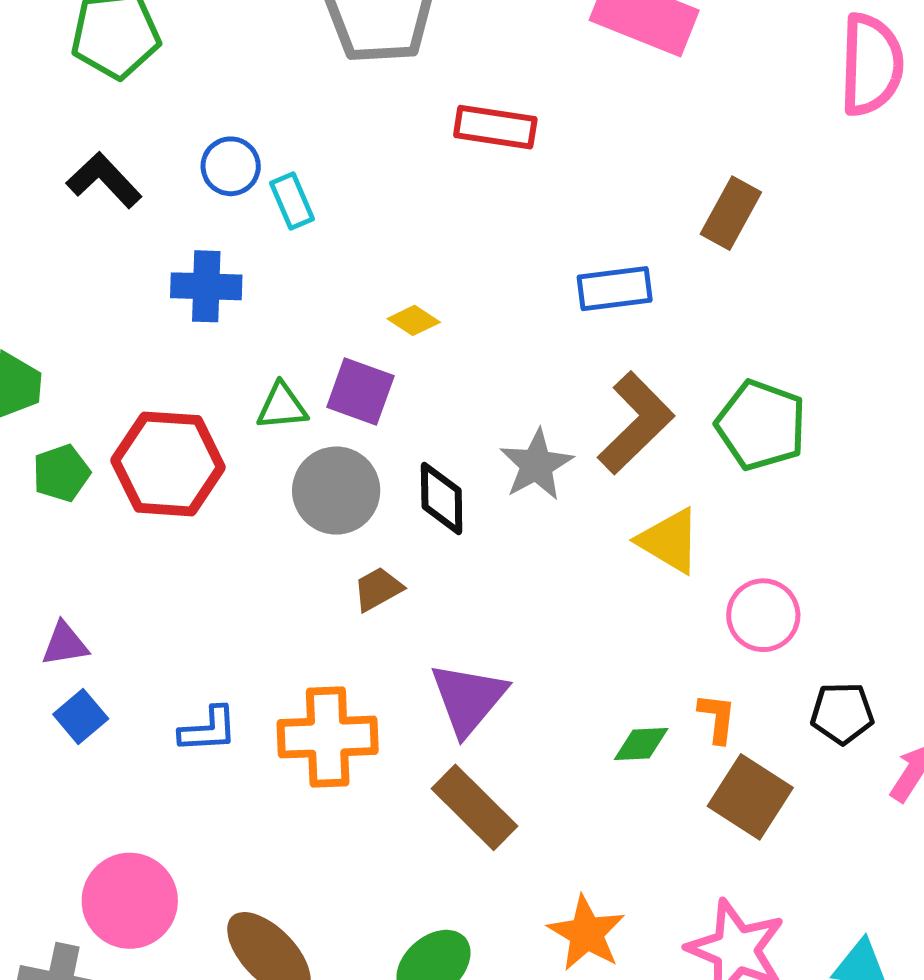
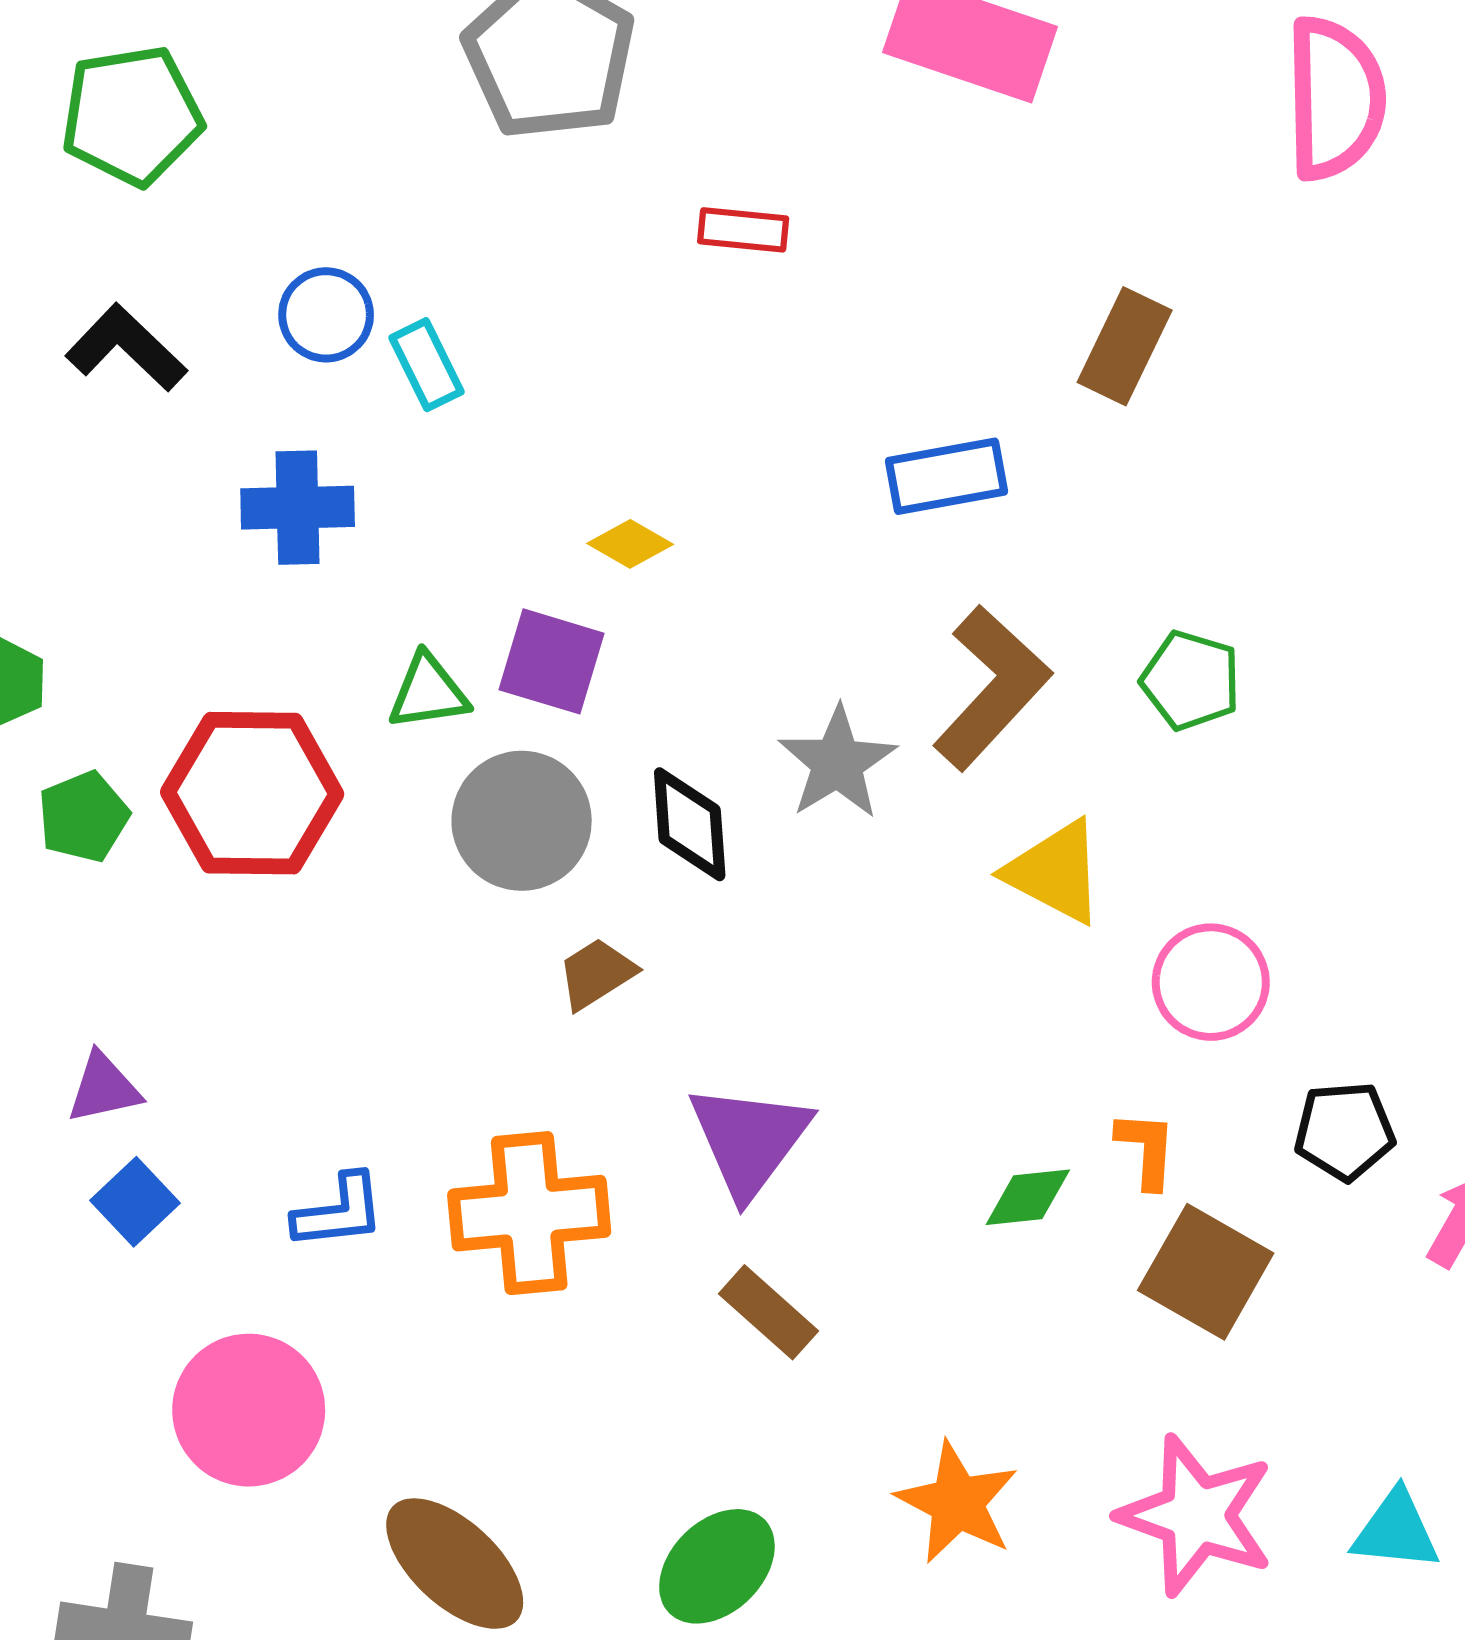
red rectangle: (495, 127) -> (743, 230), size x0.7
green pentagon: (761, 425) -> (1191, 680), size x0.7
brown rectangle: (474, 807) -> (768, 1312), size x0.7
pink circle: (130, 901) -> (249, 1410), moved

